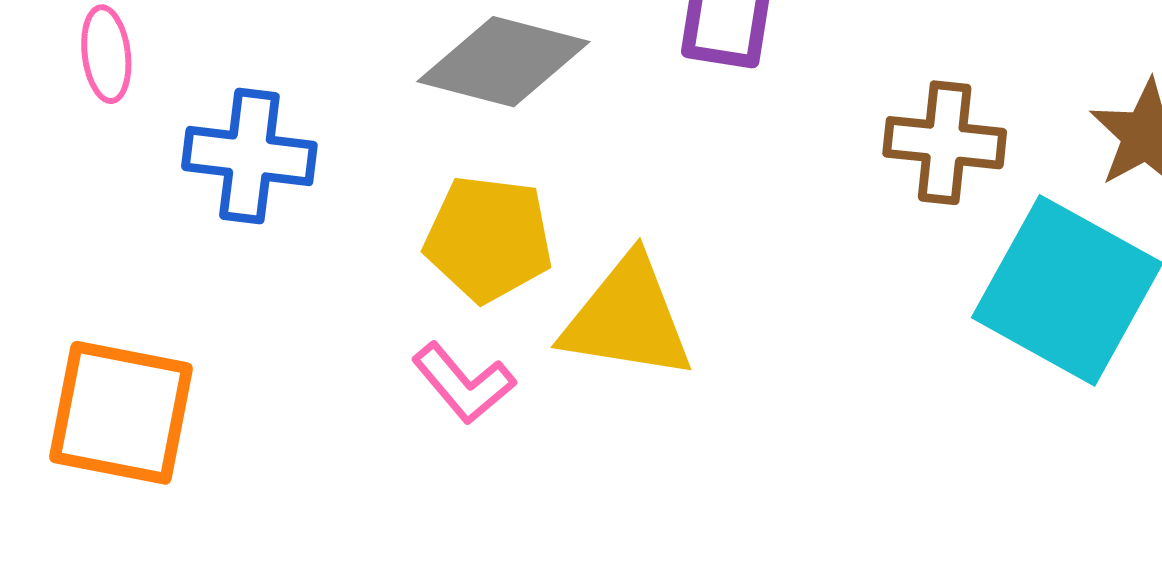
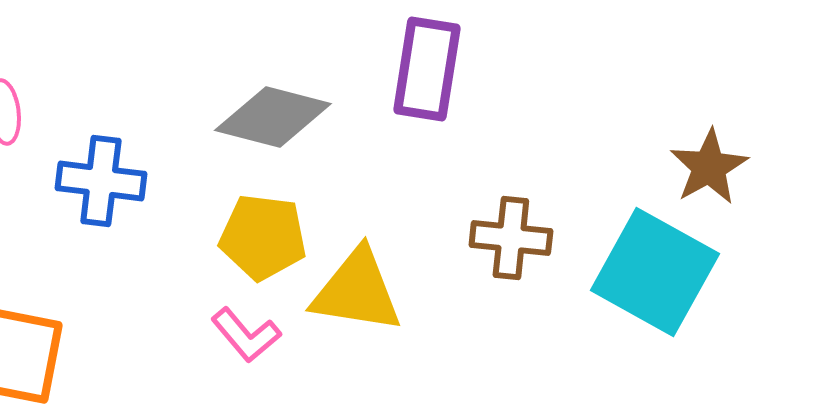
brown cross: (945, 143) -> (511, 238), moved

